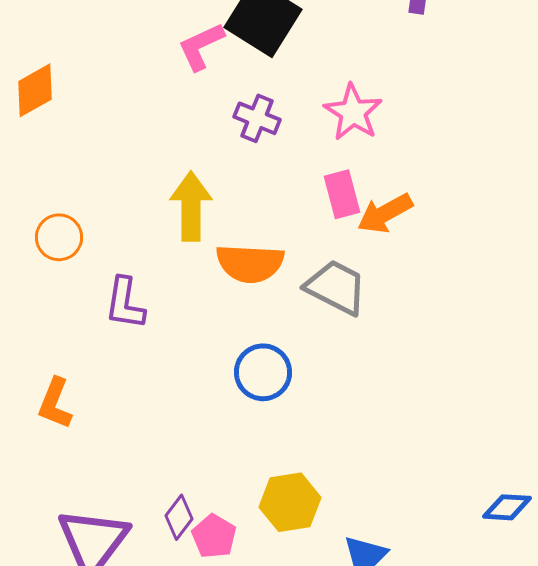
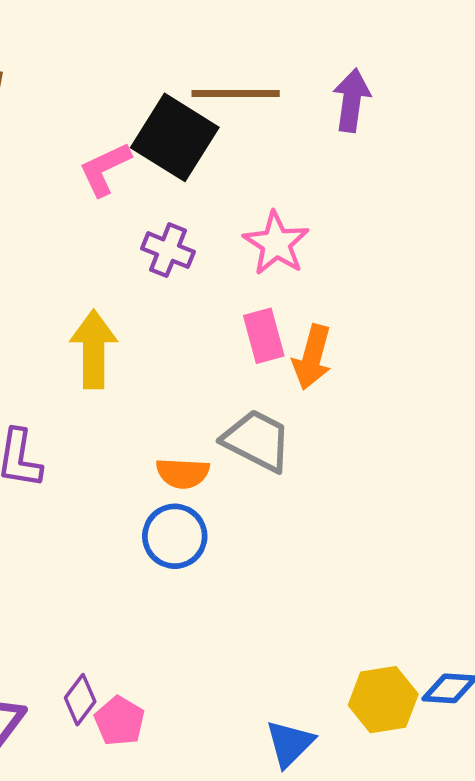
orange arrow: (385, 213) -> (312, 357), turned -46
orange semicircle: (250, 263) -> (183, 473), moved, size x0.7
yellow hexagon: (290, 502) -> (383, 700), moved

